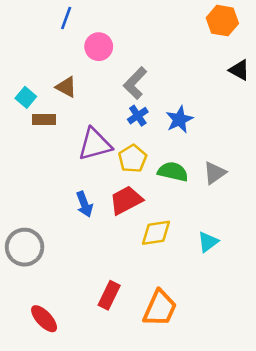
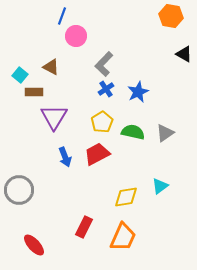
blue line: (66, 18) -> (62, 16), moved
purple triangle: (95, 144) -> (54, 117), moved, turned -44
yellow diamond: (156, 233) -> (126, 197), moved

